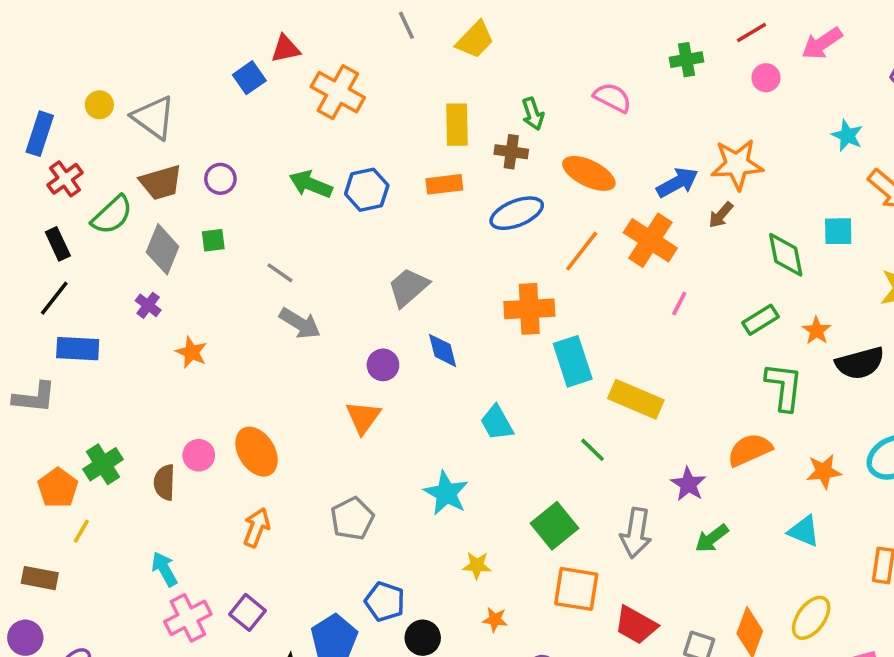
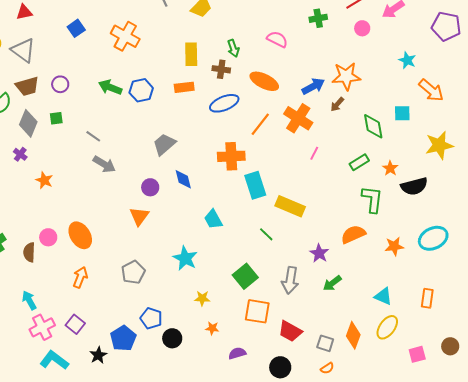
red triangle: (285, 49) -> (24, 12), moved
cyan triangle: (804, 531) -> (383, 296), moved

